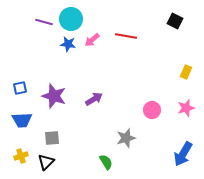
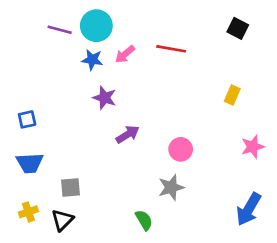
yellow rectangle: (186, 72) -> (232, 95), moved
purple star: (54, 96) -> (105, 98), moved, size x0.7
pink circle: (152, 110) -> (181, 149), moved

